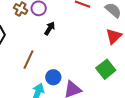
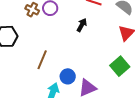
black arrow: (50, 28) -> (82, 25), moved

